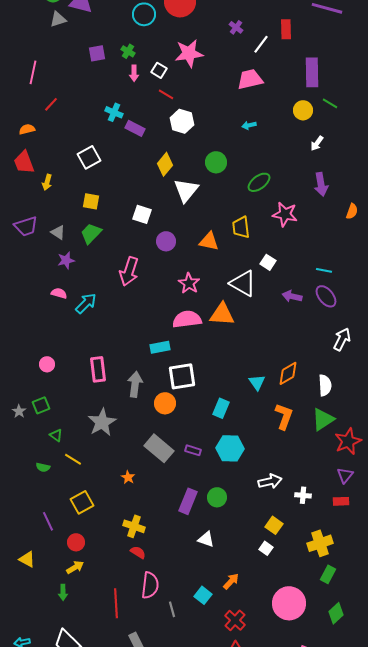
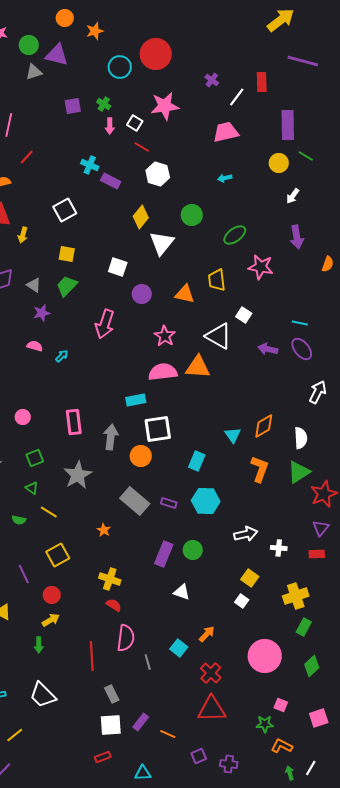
cyan arrow: (86, 303) -> (62, 356), size x0.6
green square: (41, 405) -> (35, 458), moved

